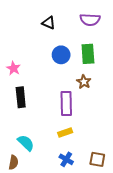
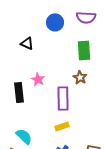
black triangle: (49, 23) -> (27, 43), moved
blue circle: (61, 55) -> (55, 22), moved
pink star: (13, 68) -> (38, 79), moved

